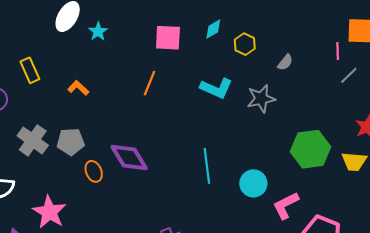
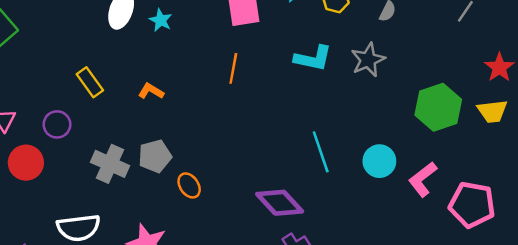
purple diamond: (129, 158) -> (280, 203), moved

